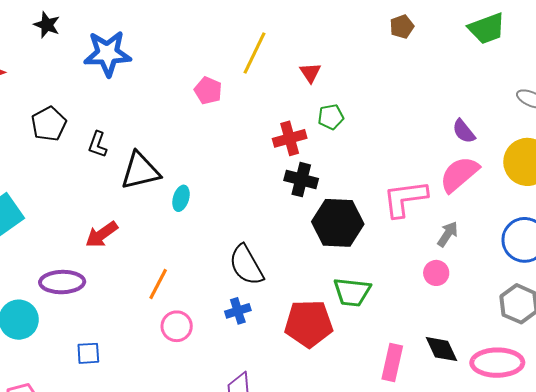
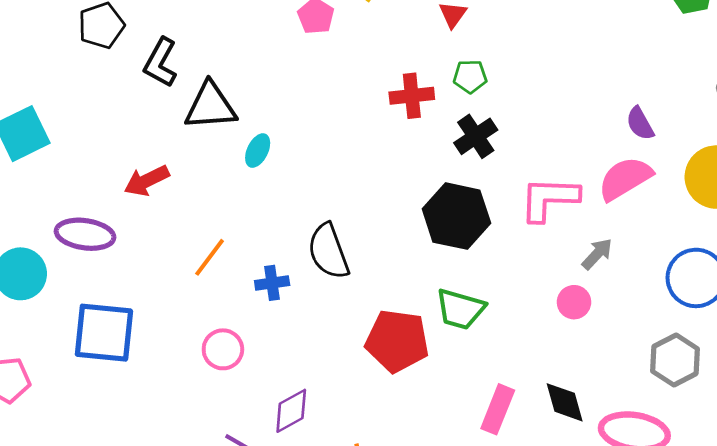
black L-shape: (98, 144) -> (160, 63), size x1.4
black cross: (301, 180) -> (476, 136), moved, turned 32
blue cross: (238, 311) -> (272, 283), moved
pink circle: (177, 326) -> (223, 349), moved
blue square: (88, 353) -> (104, 333), size x2.0

